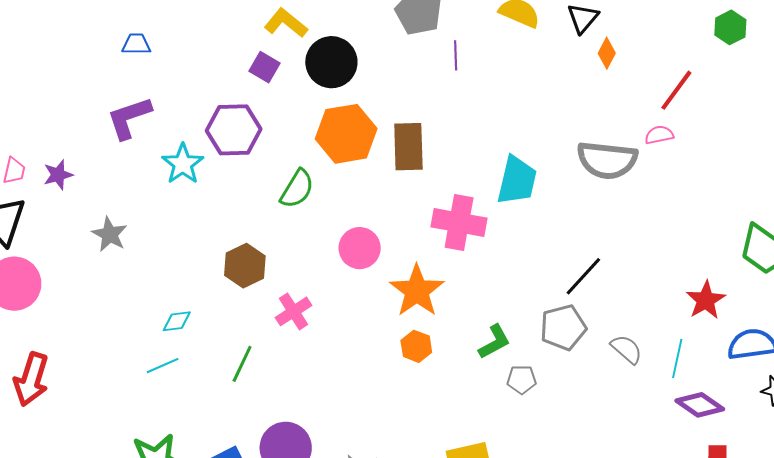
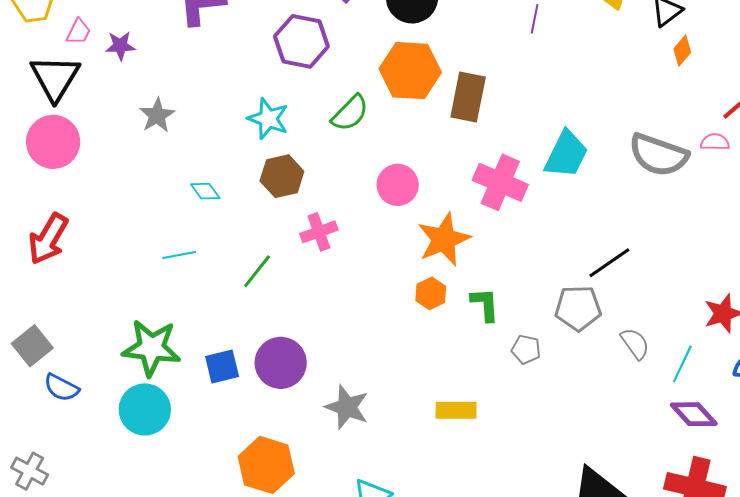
cyan star: (183, 164) -> (268, 119), moved, turned -30
cyan diamond: (177, 321) -> (205, 191), moved, turned 48
green L-shape: (494, 342) -> (485, 304), moved, turned -78

